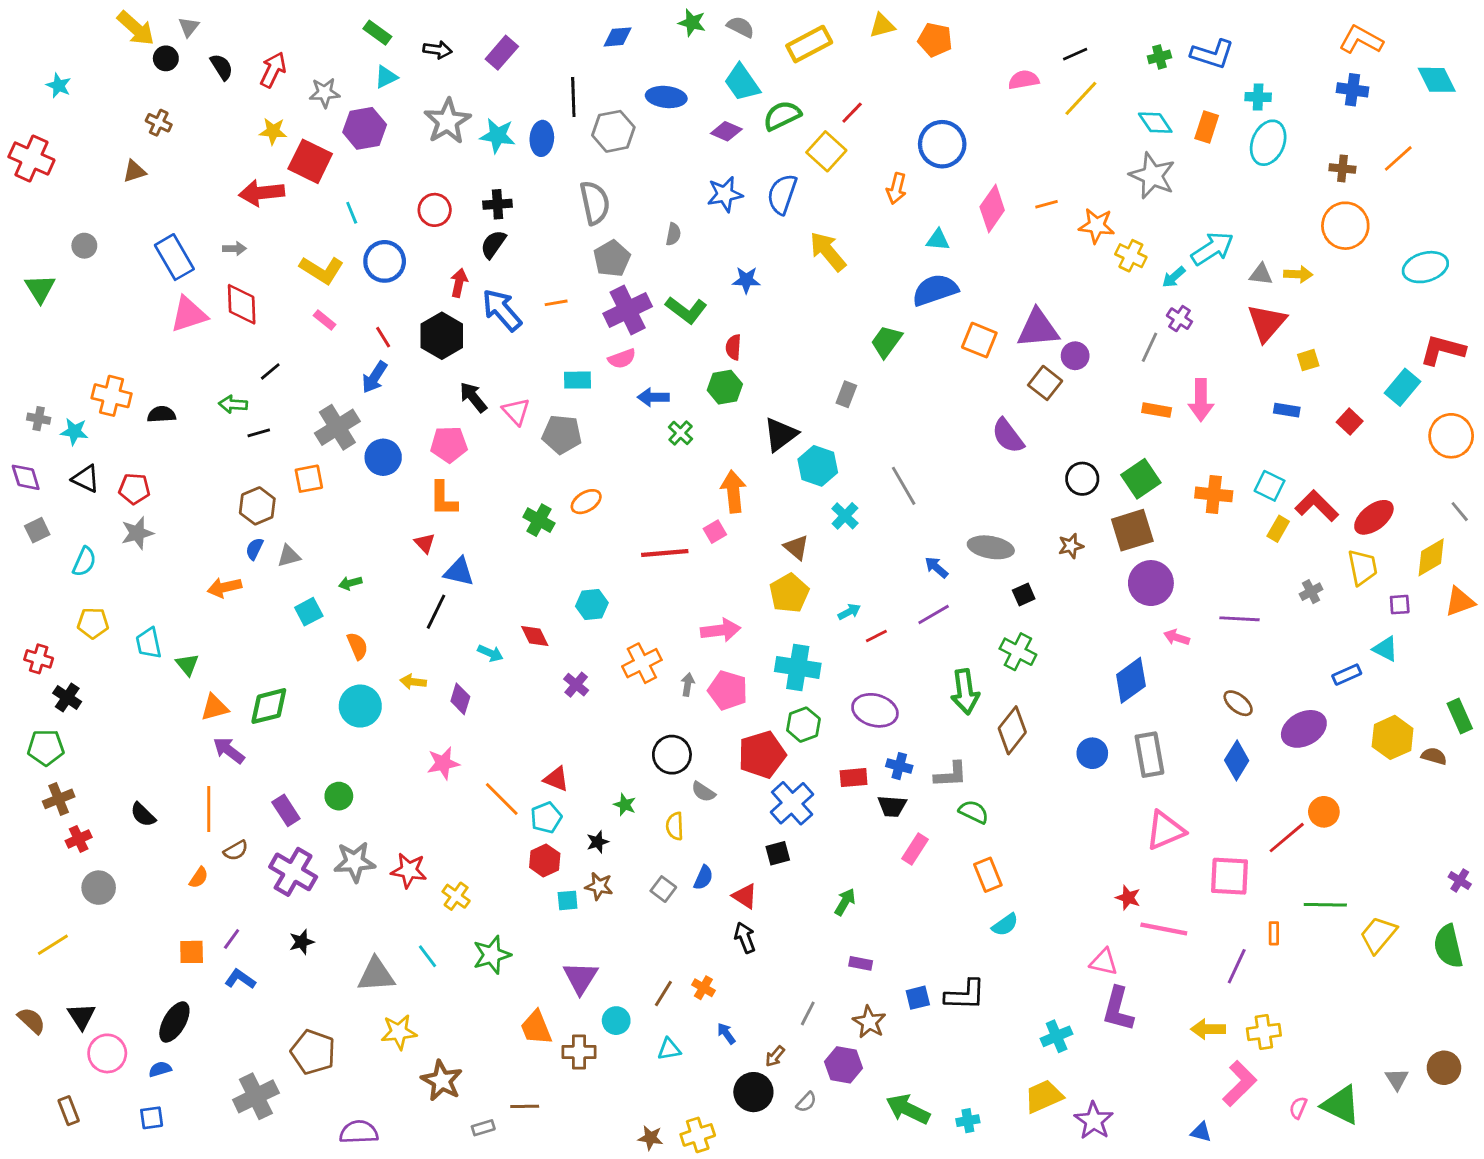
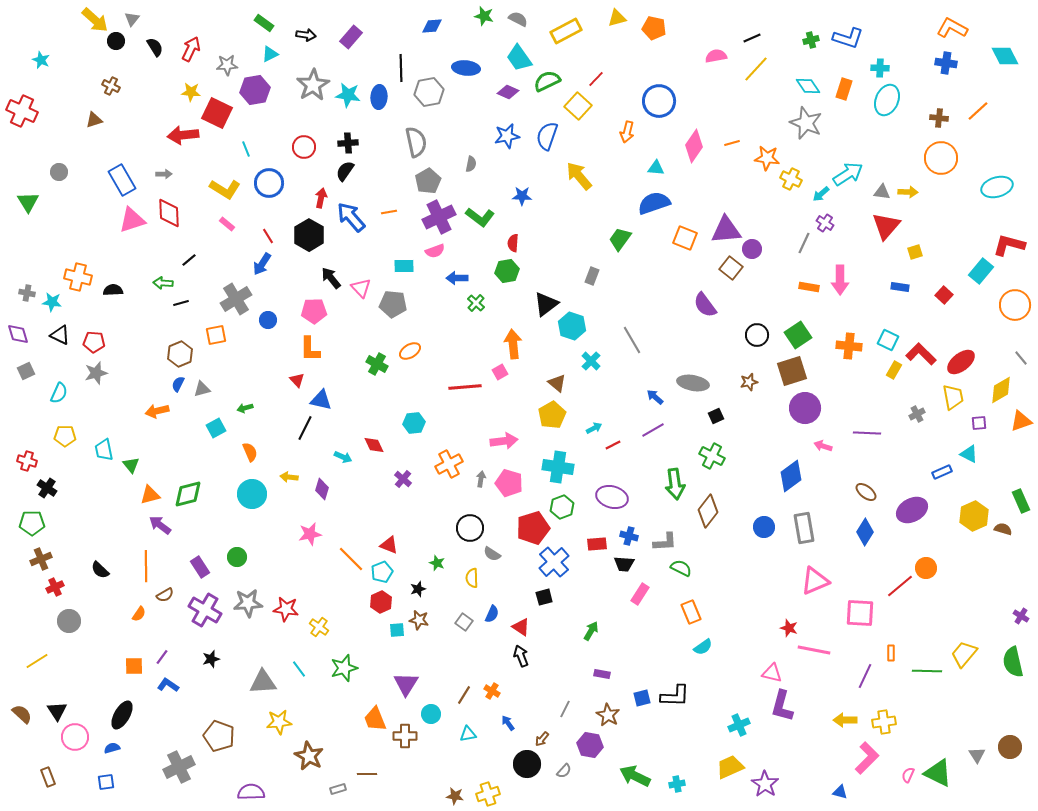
blue circle: (383, 457) -> (268, 320), size x0.7
green line: (1325, 905) -> (927, 671), moved

